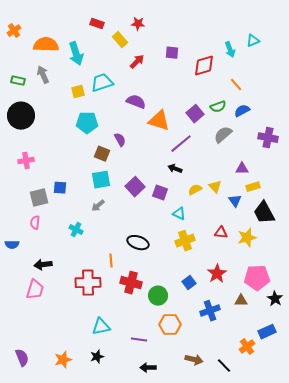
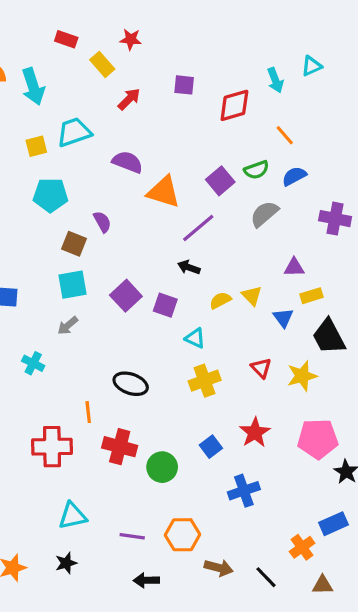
red triangle: (221, 233) -> (261, 368), turned 40
brown triangle: (241, 301) -> (323, 585), moved
orange hexagon: (170, 325) -> (183, 535), moved

